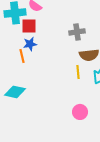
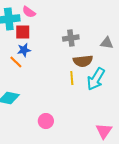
orange line: (22, 56) -> (16, 62), turned -32
pink circle: (80, 112) -> (46, 121), moved

